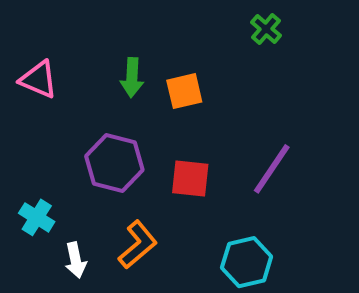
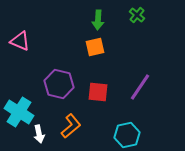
green arrow: (132, 78) -> (98, 20), moved
cyan cross: (37, 217) -> (19, 112), size x1.6

